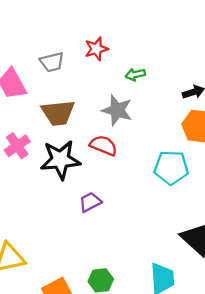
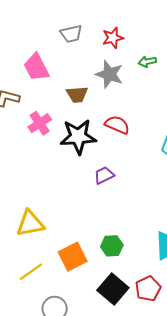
gray trapezoid: (52, 62) -> (71, 34), moved
gray star: (117, 110) -> (109, 74), moved
brown trapezoid: (58, 113) -> (77, 94), size x0.7

